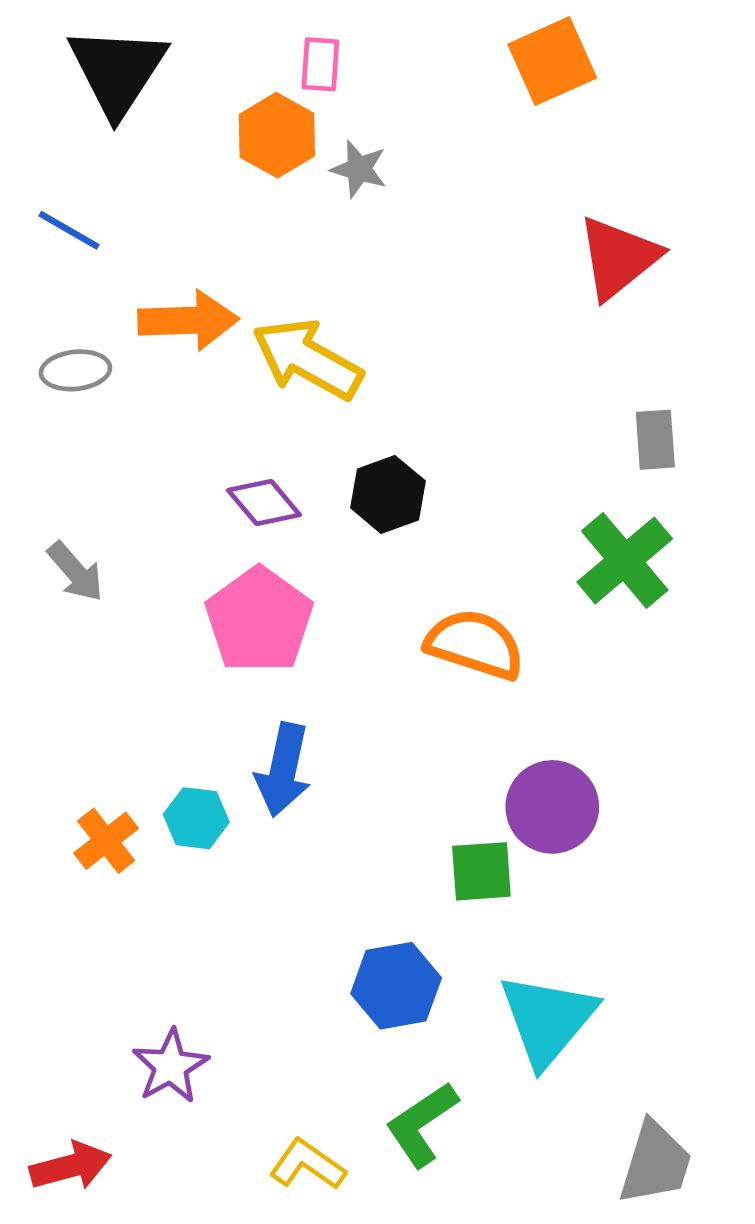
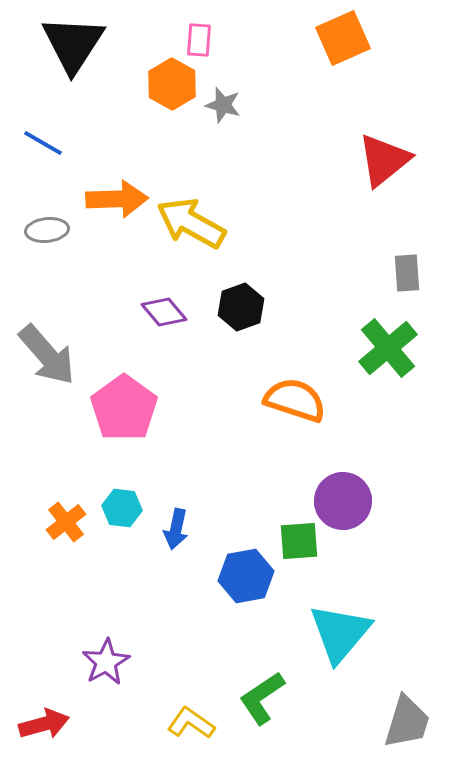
gray arrow: (75, 572) -> (47, 355), size x1.6
pink pentagon: (259, 620) -> (124, 408), moved
blue arrow: (283, 770) -> (176, 529), moved, size x0.7
blue hexagon: (396, 986) -> (246, 576), moved

